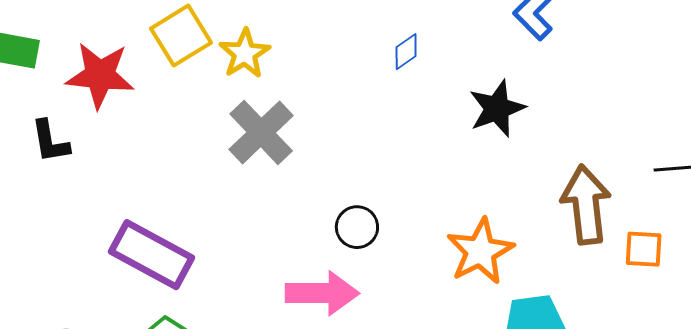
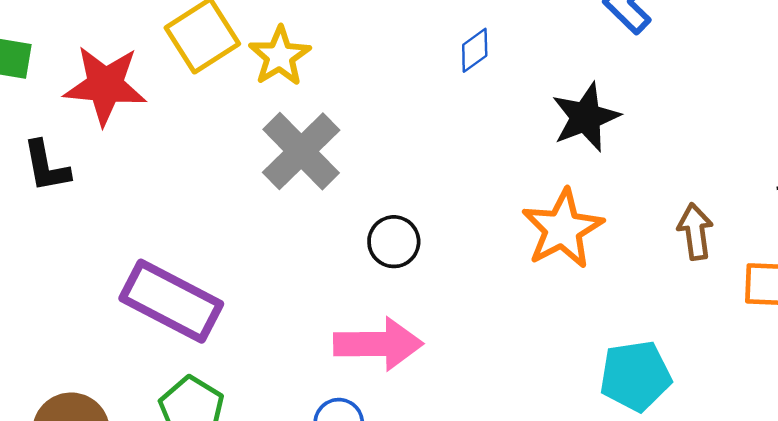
brown arrow: (586, 205) -> (695, 232), size x0.6
black circle: (357, 227) -> (394, 242), moved
orange star: (480, 251) -> (563, 229), moved

